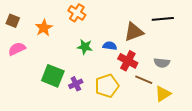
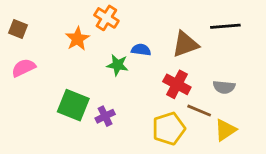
orange star: (44, 28) -> (77, 39), moved
blue semicircle: (110, 46) -> (141, 50), moved
yellow pentagon: (107, 86) -> (169, 129), moved

